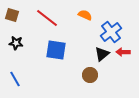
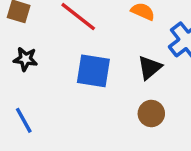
black triangle: (102, 54) -> (150, 68), moved

